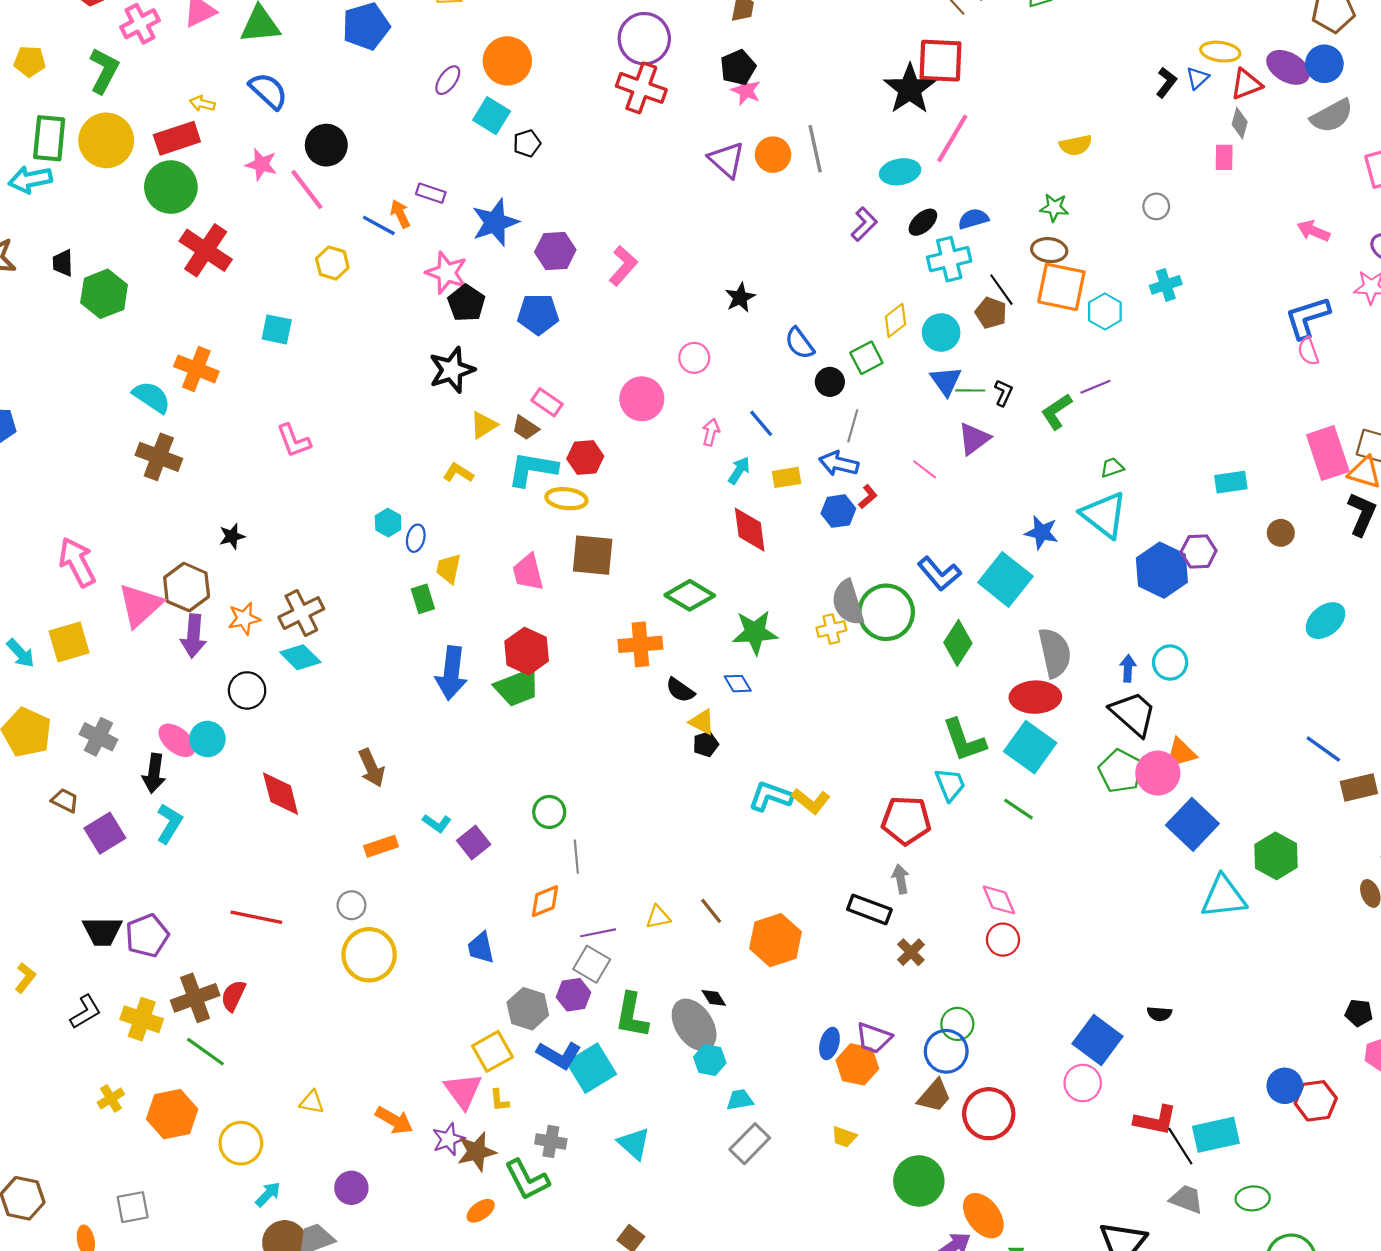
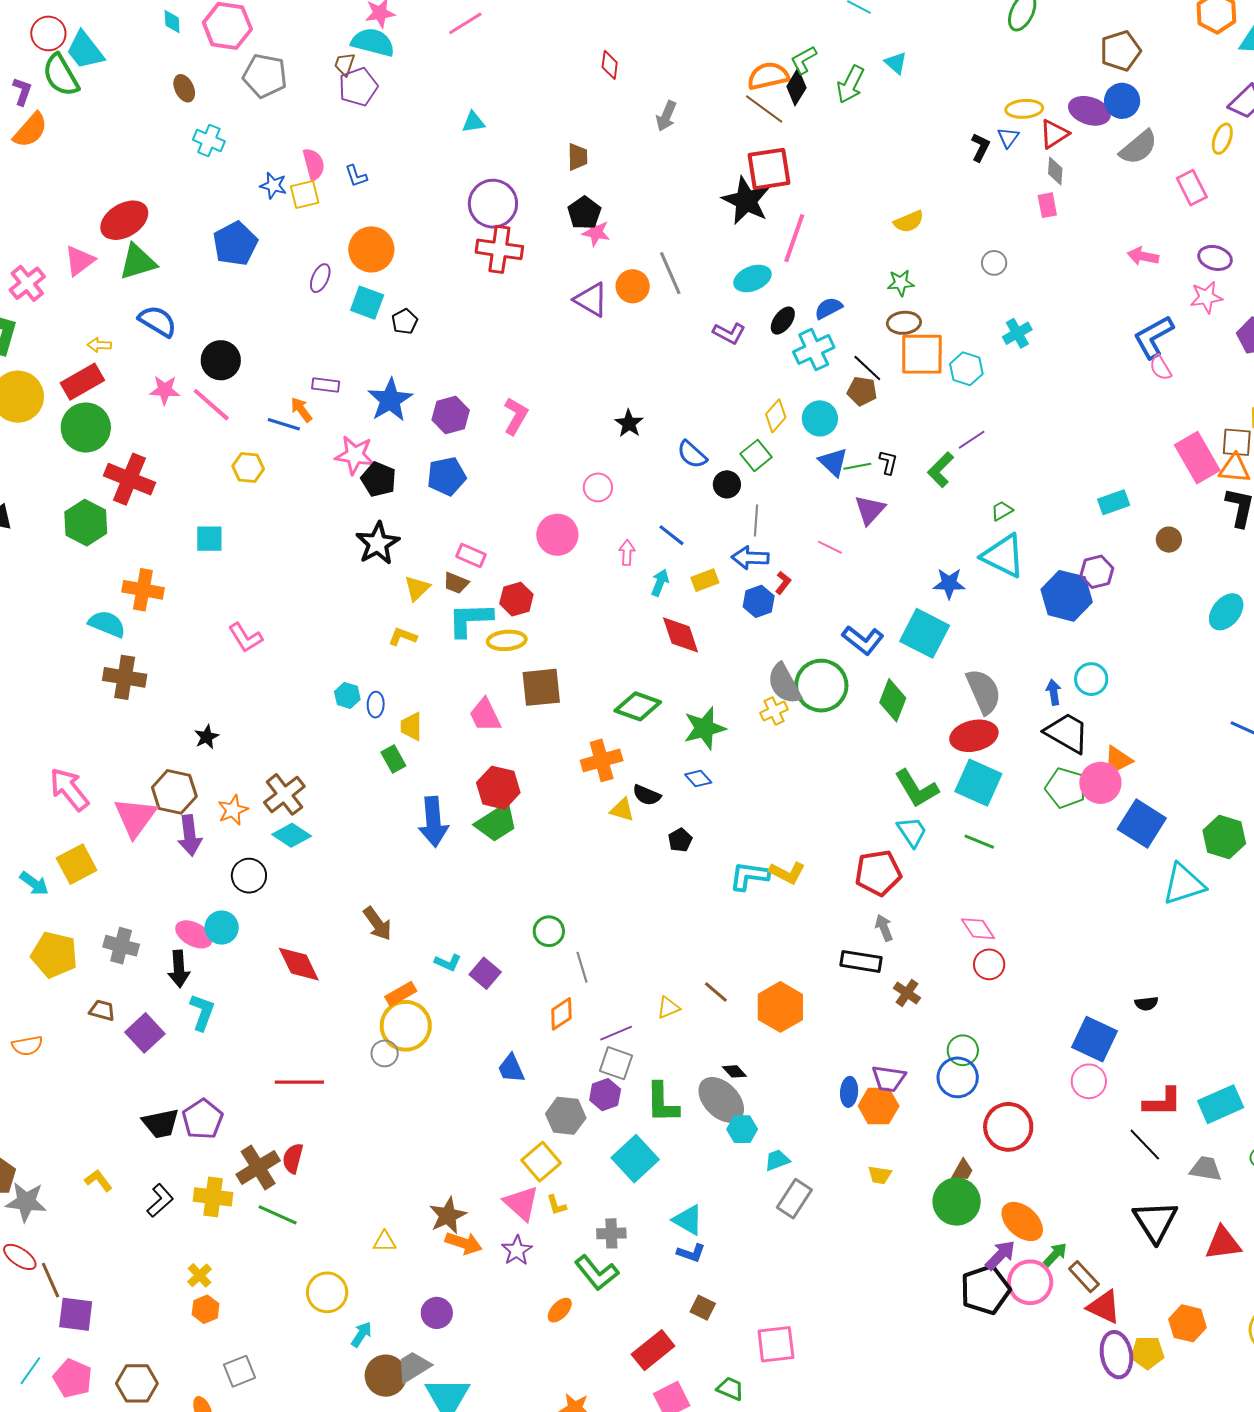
purple L-shape: (864, 224) -> (729, 333), turned 84
green hexagon: (104, 294) -> (86, 523), moved
yellow triangle: (702, 722) -> (622, 810), moved
yellow circle: (369, 955) -> (406, 1026), moved
yellow L-shape: (25, 978) -> (98, 1180), turned -64
blue L-shape: (559, 1055) -> (691, 1253), moved, size x0.7
brown trapezoid: (934, 1096) -> (963, 1170), moved, size x0.7
orange hexagon: (172, 1114) -> (206, 1309), moved, size x0.6
black line: (1180, 1146) -> (1145, 1145), moved
brown star: (477, 1152) -> (448, 1216), moved

